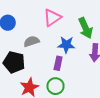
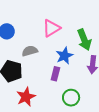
blue star: (66, 45) -> (64, 56), turned -30
green circle: (56, 86) -> (71, 98), moved

